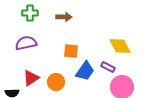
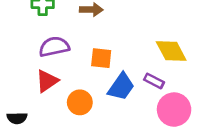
purple semicircle: (26, 43) -> (54, 47), moved
red triangle: (31, 78) -> (47, 81), moved

